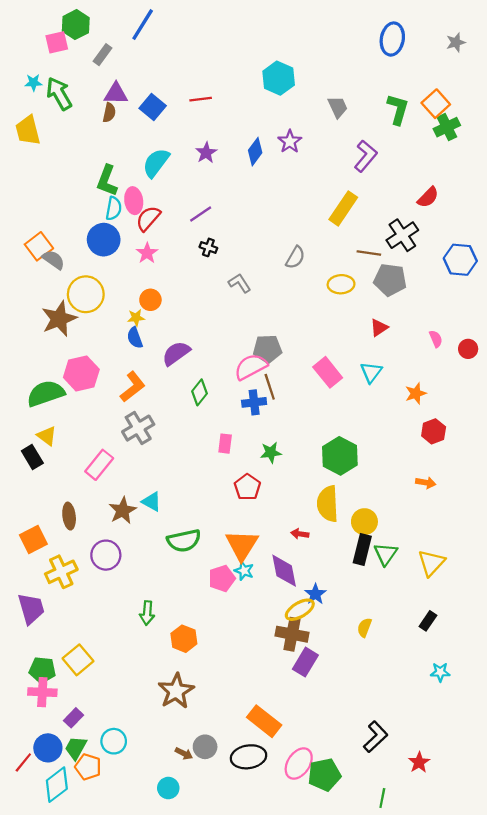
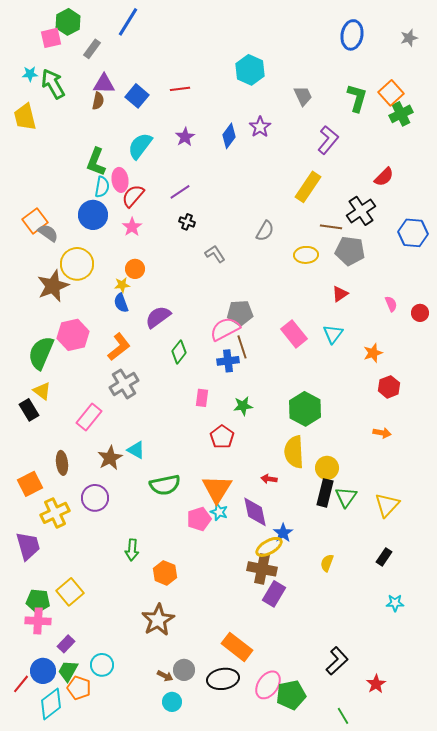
green semicircle: (46, 393) -> (41, 353), turned -48
cyan circle: (168, 788) -> (172, 702), moved
green line: (382, 798) -> (343, 716), turned -42

